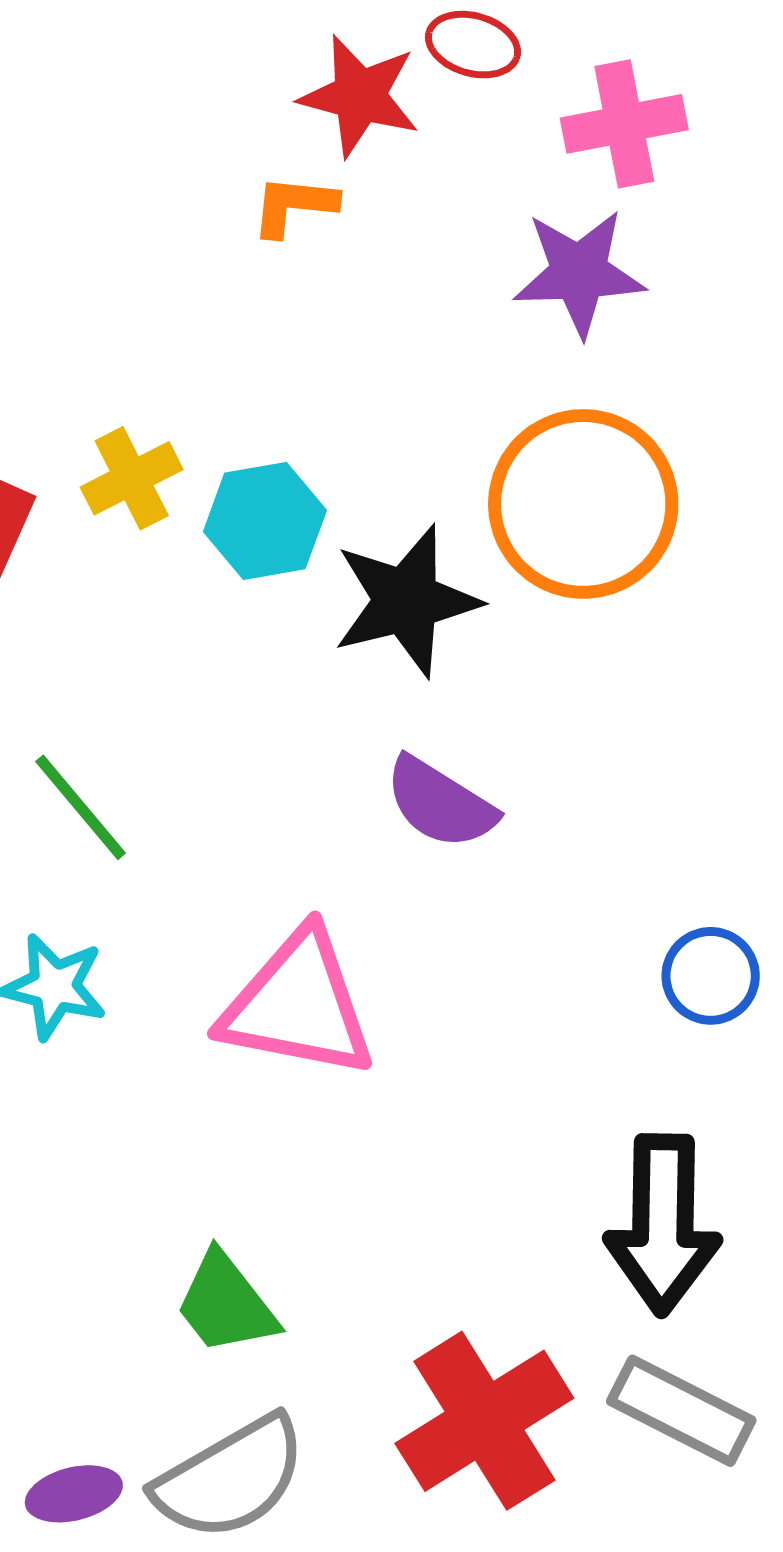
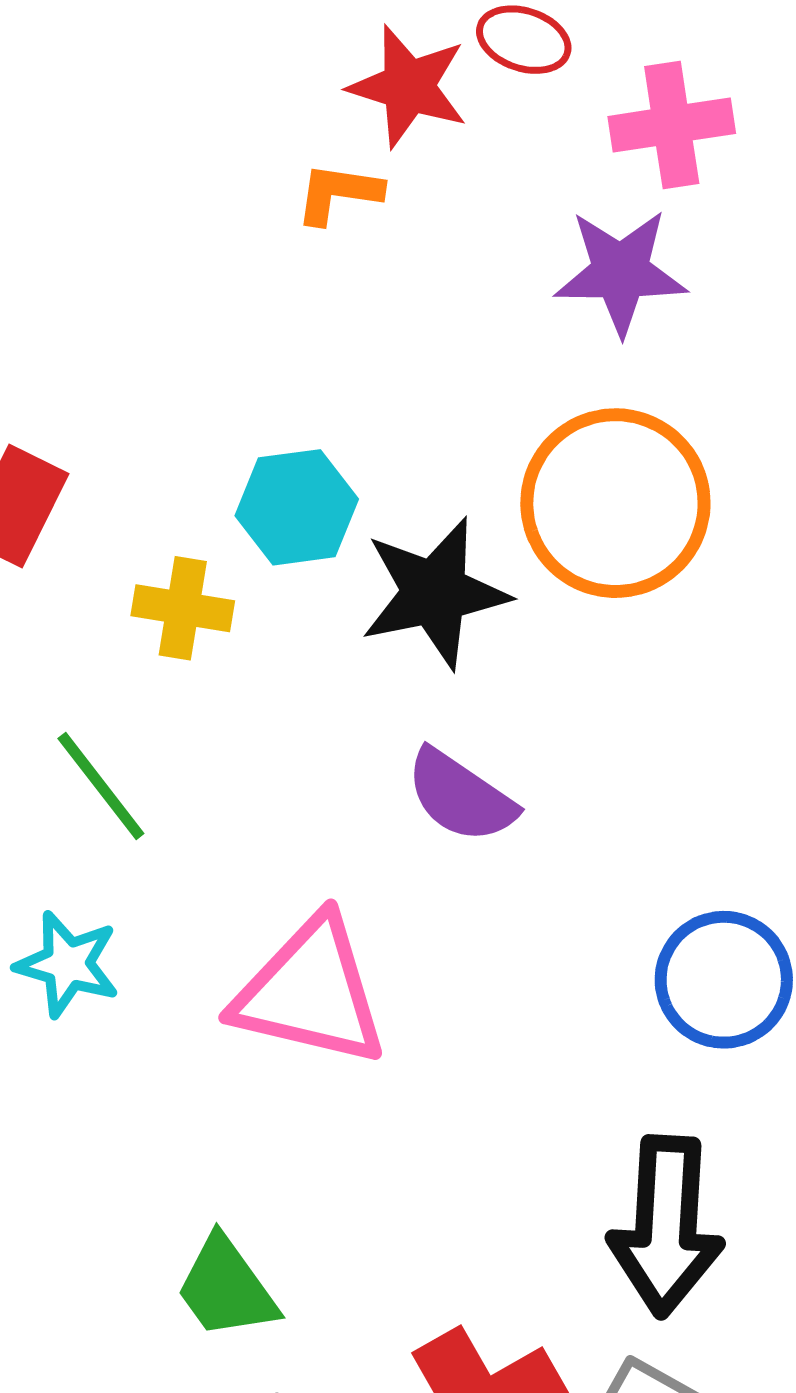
yellow cross: (132, 478) -> (183, 608), moved, turned 34
blue circle: (711, 976) -> (724, 980), size x1.4

